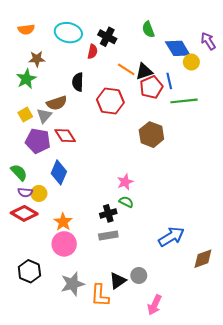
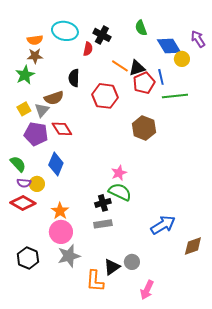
orange semicircle: (26, 29) -> (35, 40), moved
green semicircle: (126, 202) -> (120, 192), size x1.6
gray star: (73, 284) -> (69, 256), moved

